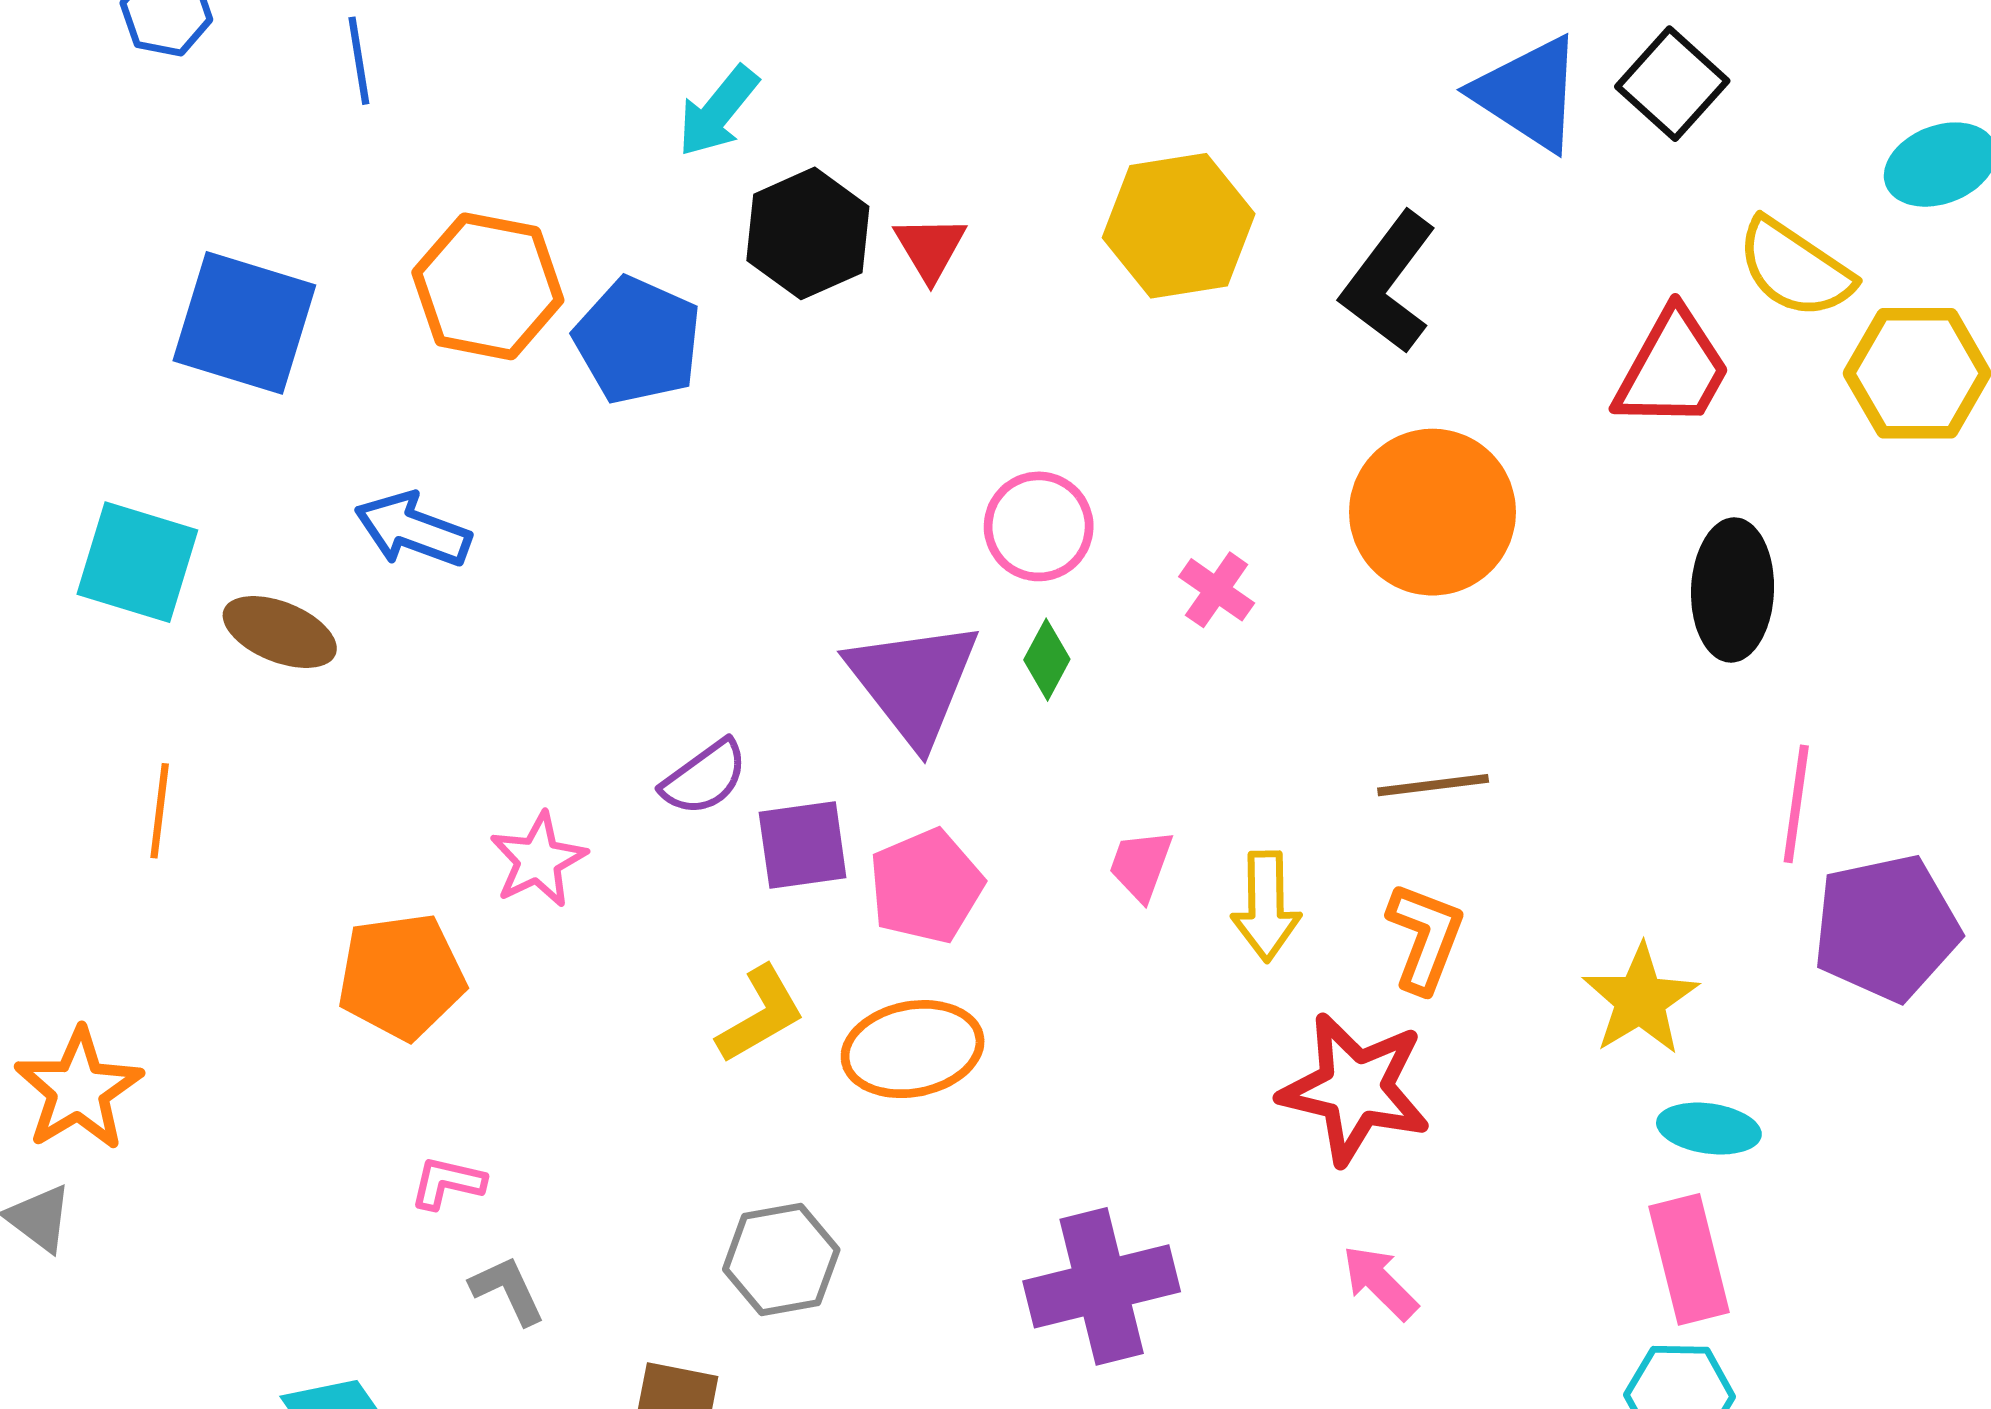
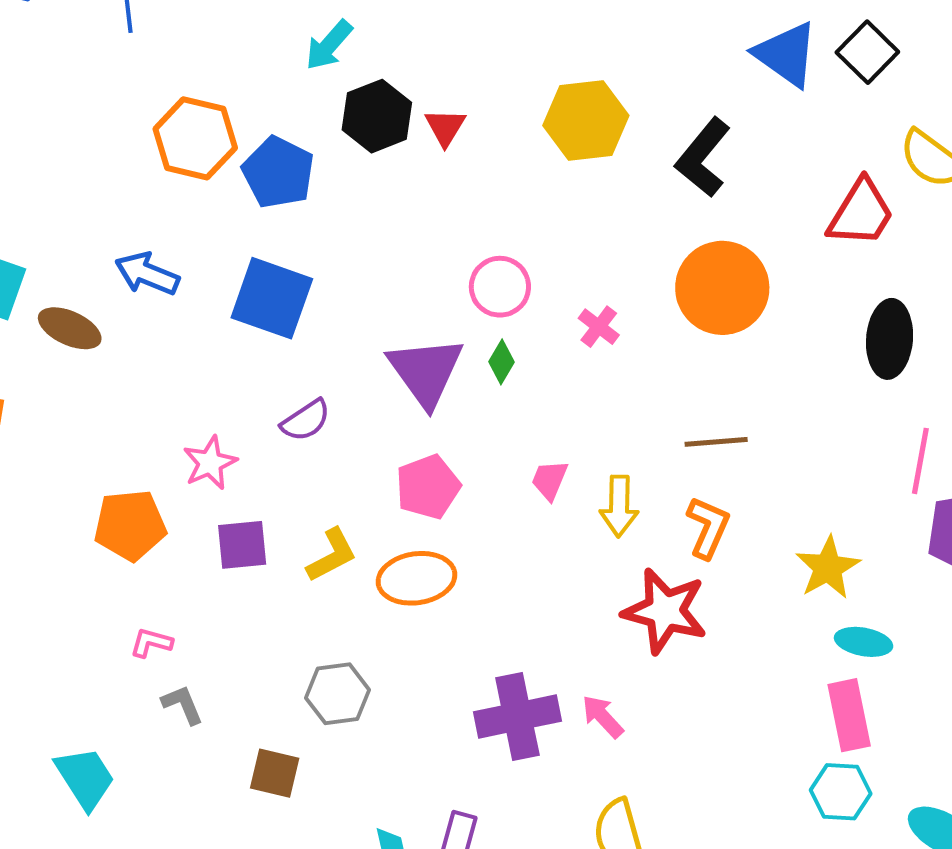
blue square: (244, 323) -> (272, 298), moved
purple square: (803, 845) -> (242, 545), moved
pink arrow: (1380, 1282) -> (603, 717), moved

